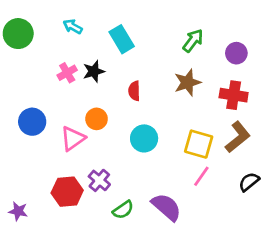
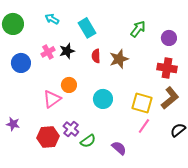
brown star: (187, 83) -> (119, 59), moved
red semicircle: (134, 91) -> (96, 56), moved
blue circle: (32, 122) -> (21, 63), moved
purple semicircle: (166, 207) -> (119, 148), size x0.7
green semicircle: (123, 210) -> (88, 141), moved
purple star: (18, 211) -> (13, 124), moved

